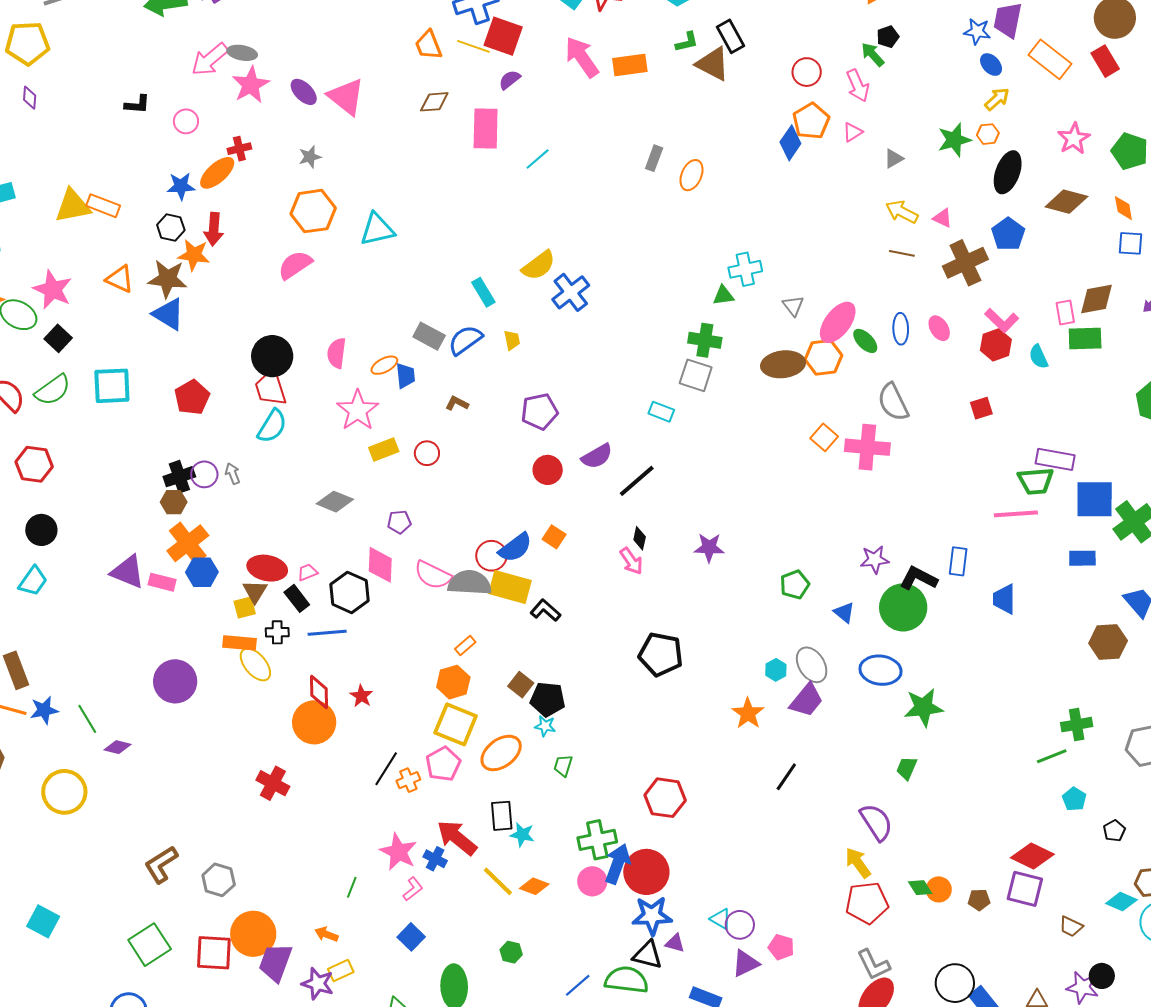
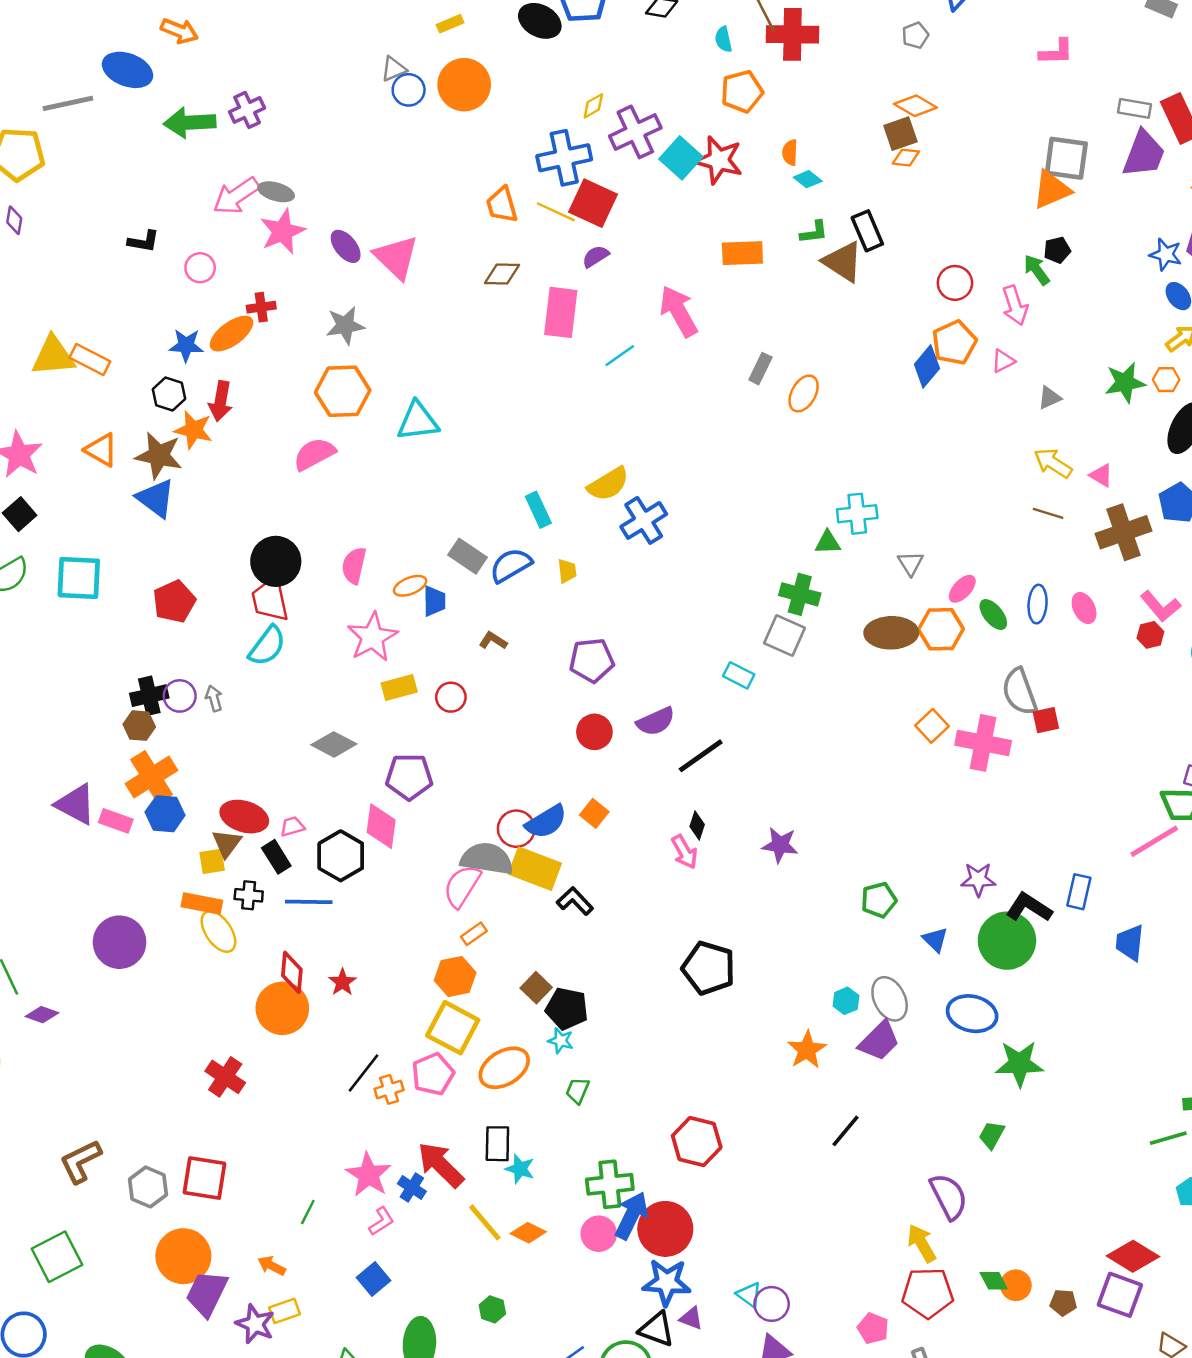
pink arrow: (582, 57) -> (679, 311), moved
gray star: (310, 157) -> (345, 325), size x1.4
pink ellipse: (838, 322) -> (962, 589), size x0.6
red hexagon: (996, 345) -> (1150, 635), size x0.7
red square: (981, 408) -> (1046, 720), moved
pink line: (1016, 514) -> (1154, 841), turned -33
purple pentagon: (399, 522) -> (409, 777), size x1.6
pink semicircle: (433, 575) -> (462, 886), moved, turned 90
pink pentagon: (781, 947) -> (873, 1328), moved
red square: (214, 953) -> (205, 1178), moved

